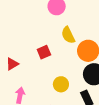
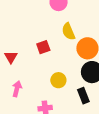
red triangle: (12, 64) -> (11, 57), turned -32

